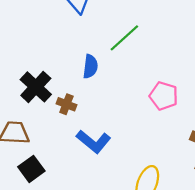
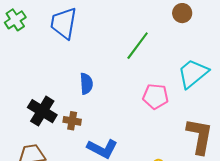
green line: (124, 38) -> (138, 46), moved

